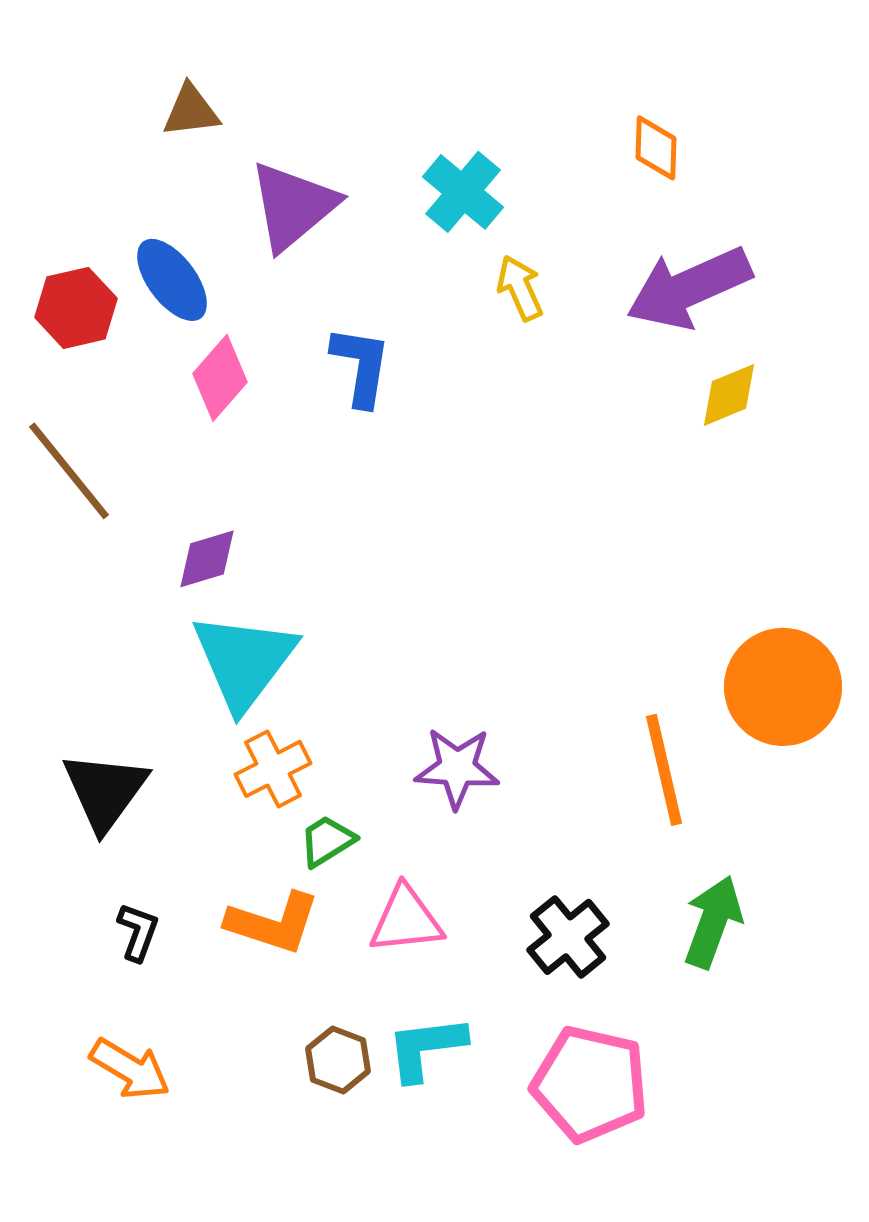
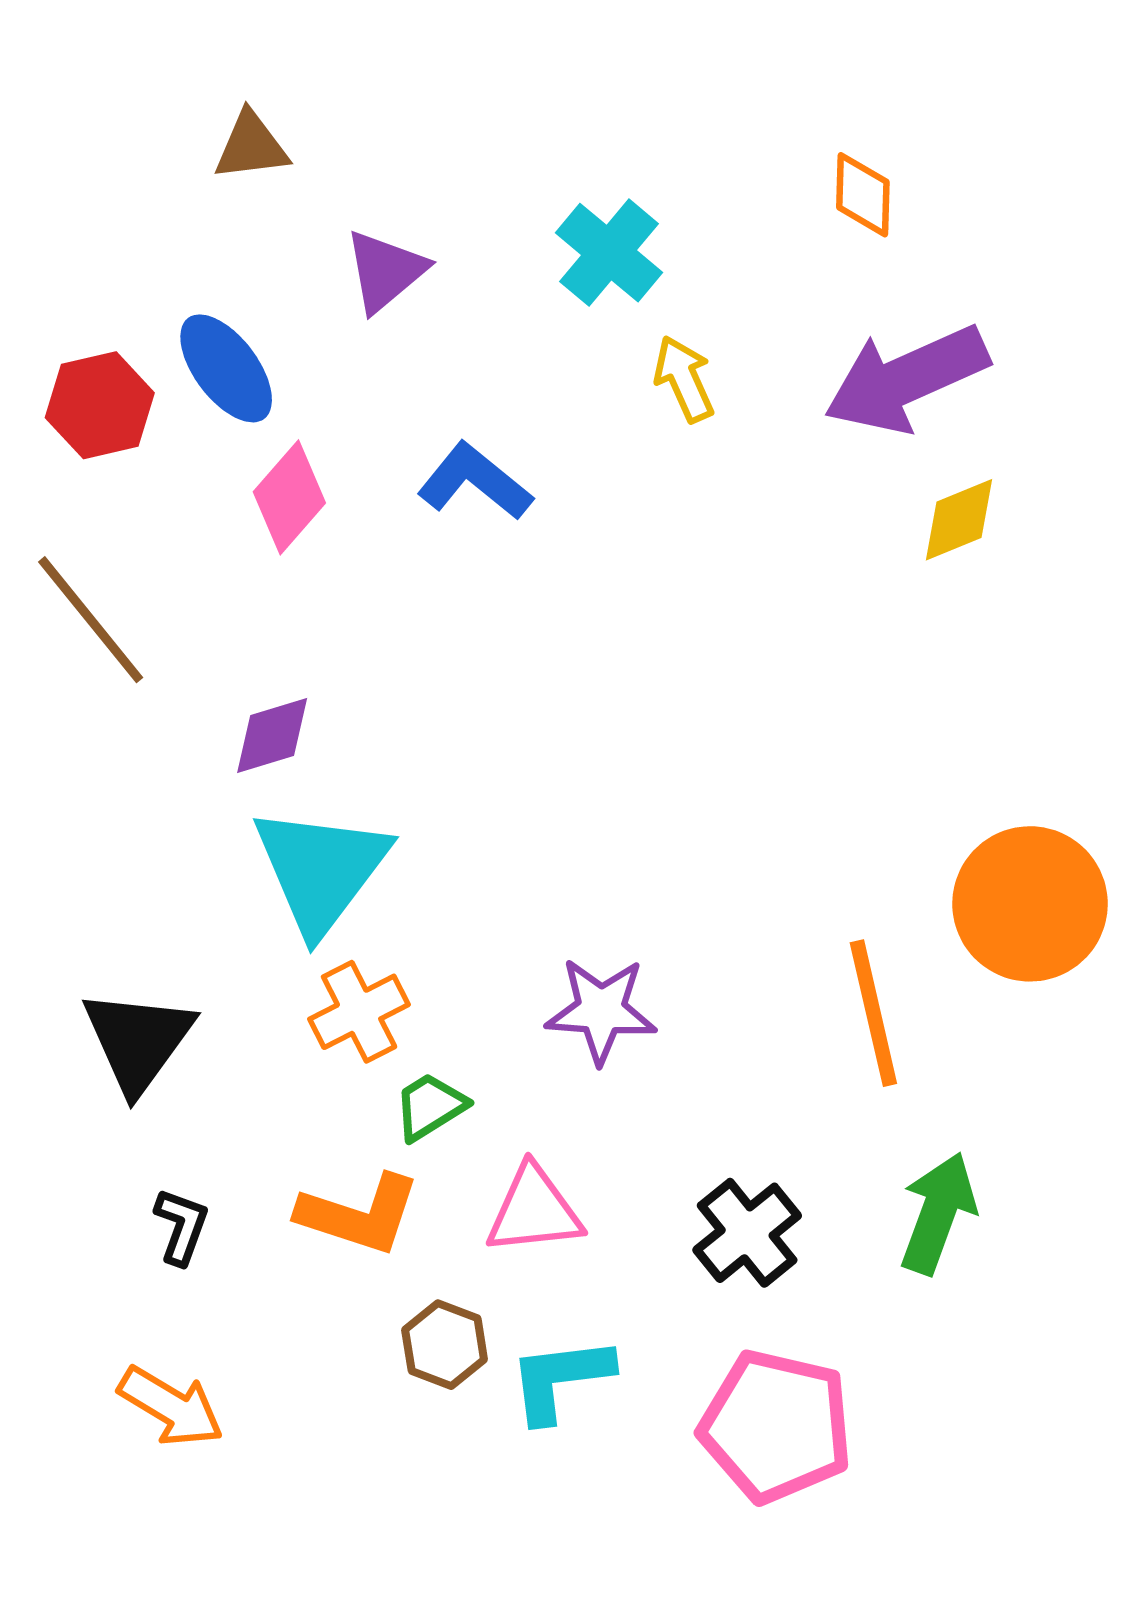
purple triangle: (293, 206) -> (385, 271), size x0.7
blue L-shape: (361, 366) -> (475, 482), turned -60
brown hexagon: (338, 1060) -> (445, 1345), moved

